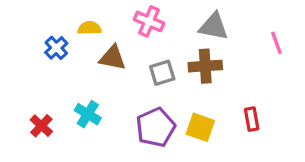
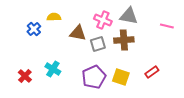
pink cross: (149, 21) -> (103, 20), moved
pink line: (276, 43) -> (167, 26), turned -56
brown triangle: (113, 58) -> (78, 33), moved
red rectangle: (252, 119) -> (152, 72), turned 64

